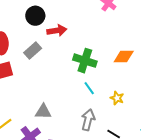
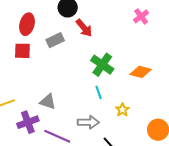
red arrow: (57, 31) -> (84, 28), turned 42
gray arrow: (88, 120) -> (88, 122), turned 60

